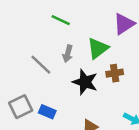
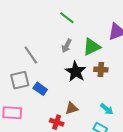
gray line: (41, 65) -> (31, 55), moved

